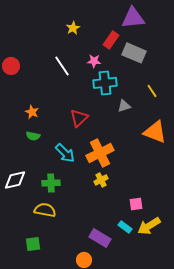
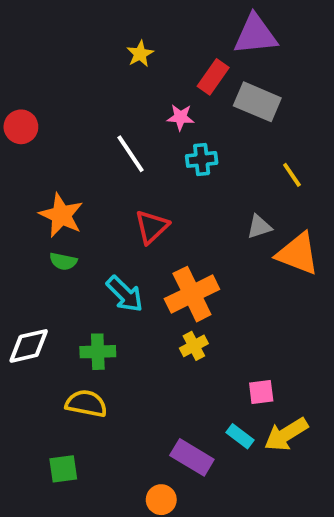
white line: (62, 66) -> (130, 154), moved
cyan cross: (105, 83) -> (202, 159), size x0.7
gray triangle: (124, 106) -> (259, 227), moved
orange star: (32, 112) -> (61, 215), size x1.6

